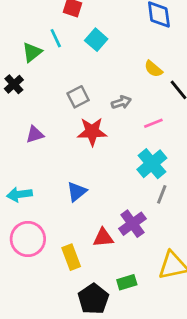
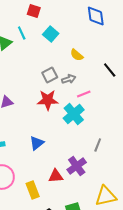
yellow semicircle: (153, 69) -> (77, 55), moved
gray square: (78, 97) -> (50, 75), moved
pink line: (153, 123) -> (84, 94), moved
cyan cross: (152, 164) -> (74, 114), moved

